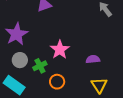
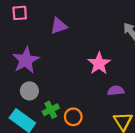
pink star: (60, 50) -> (99, 63), moved
green cross: (40, 66) -> (51, 110), moved

